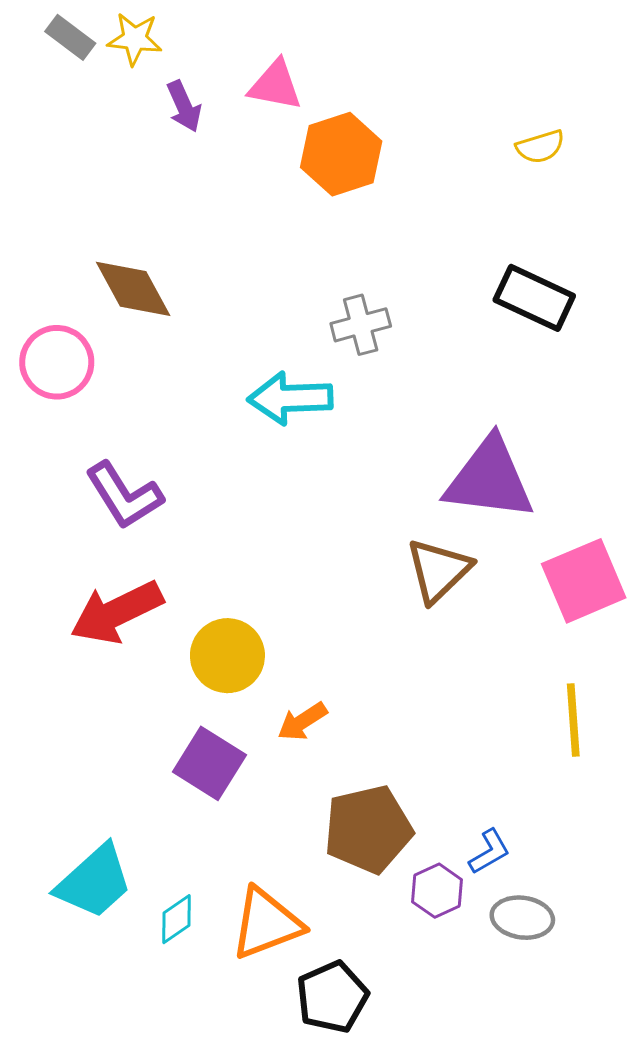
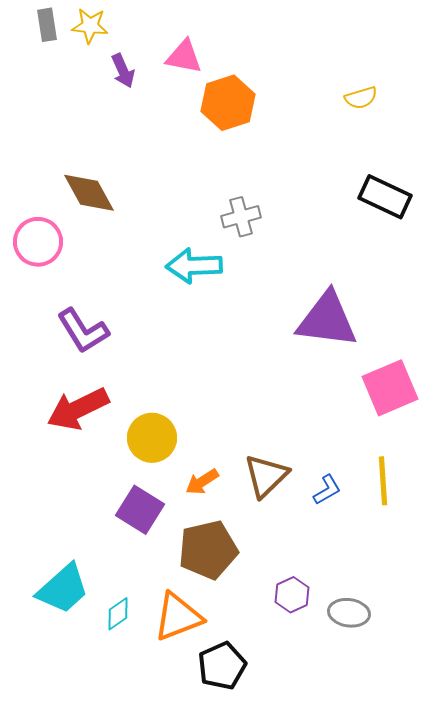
gray rectangle: (70, 37) -> (47, 25), turned 44
black rectangle: (534, 298) -> (385, 197), moved
brown triangle: (439, 570) -> (266, 476), moved
brown pentagon: (368, 829) -> (208, 550), moved
blue L-shape: (489, 852) -> (327, 490), moved

